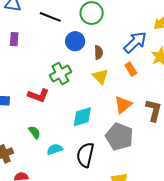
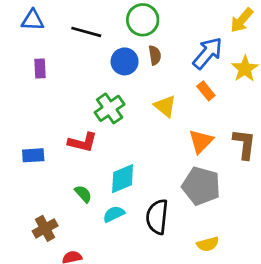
brown semicircle: (99, 52) -> (155, 55), moved
cyan diamond: (82, 117) -> (123, 179), moved

